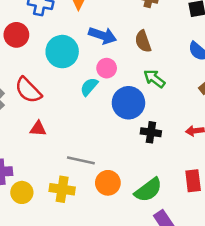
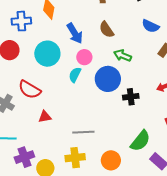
blue arrow: (103, 35) -> (75, 33), turned 55
orange circle: (108, 183) -> (111, 160), moved

